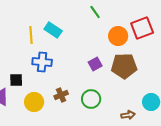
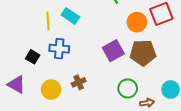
purple square: (95, 64) -> (113, 51), size x1.5
black square: (16, 80) -> (33, 57), moved, turned 32
green circle: (91, 99) -> (128, 88), moved

